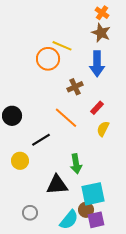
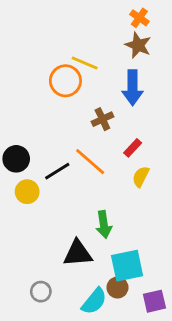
black line: (41, 140) -> (57, 171), moved
yellow circle: (20, 161) -> (27, 192), moved
purple square: (96, 220) -> (154, 301), moved

